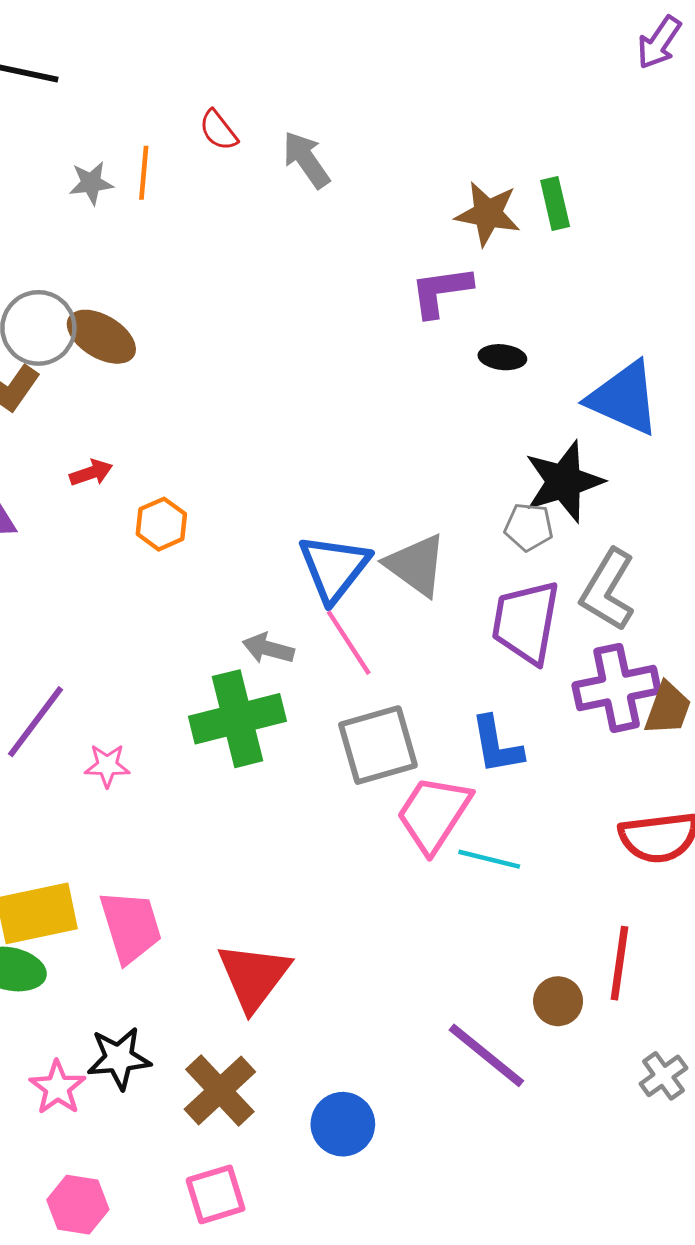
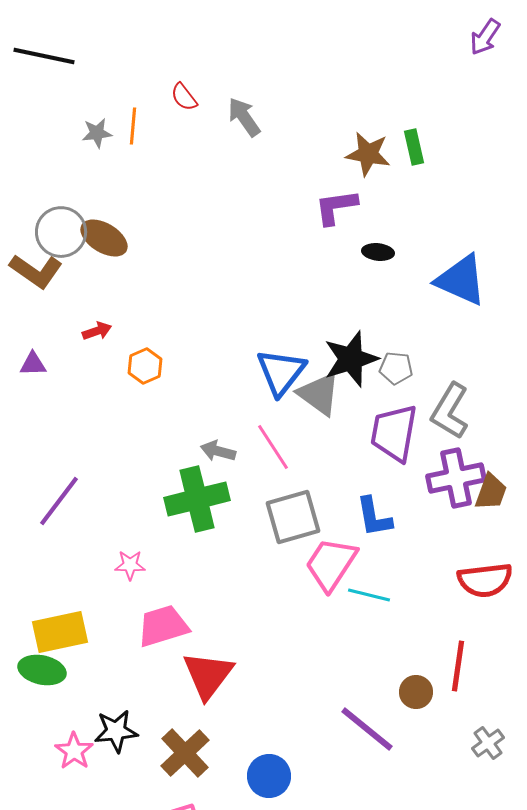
black star: (564, 482) -> (351, 359), moved
blue triangle: (334, 568) -> (281, 372), moved
pink star: (107, 766) -> (130, 565), moved
pink trapezoid: (131, 927) -> (163, 626), moved, turned -90

